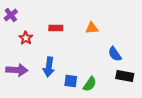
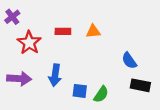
orange triangle: (92, 28) -> (93, 31), moved
red star: (26, 38) -> (29, 43), size x1.5

